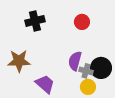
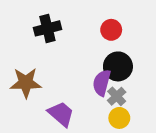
black circle: (101, 68) -> (118, 66), moved
gray cross: (86, 71) -> (117, 96), turned 32

